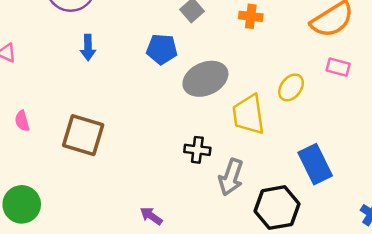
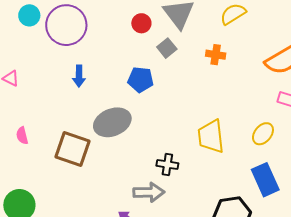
gray ellipse: (205, 79) -> (112, 122), moved
yellow ellipse: (291, 87) -> (263, 134), moved
gray arrow: (231, 177) -> (149, 192), moved, turned -112

